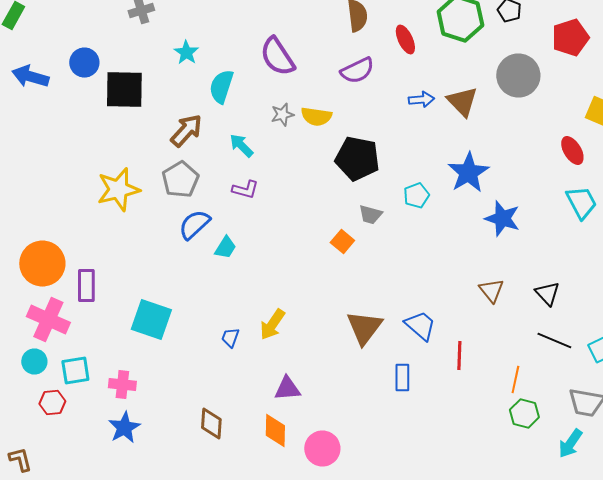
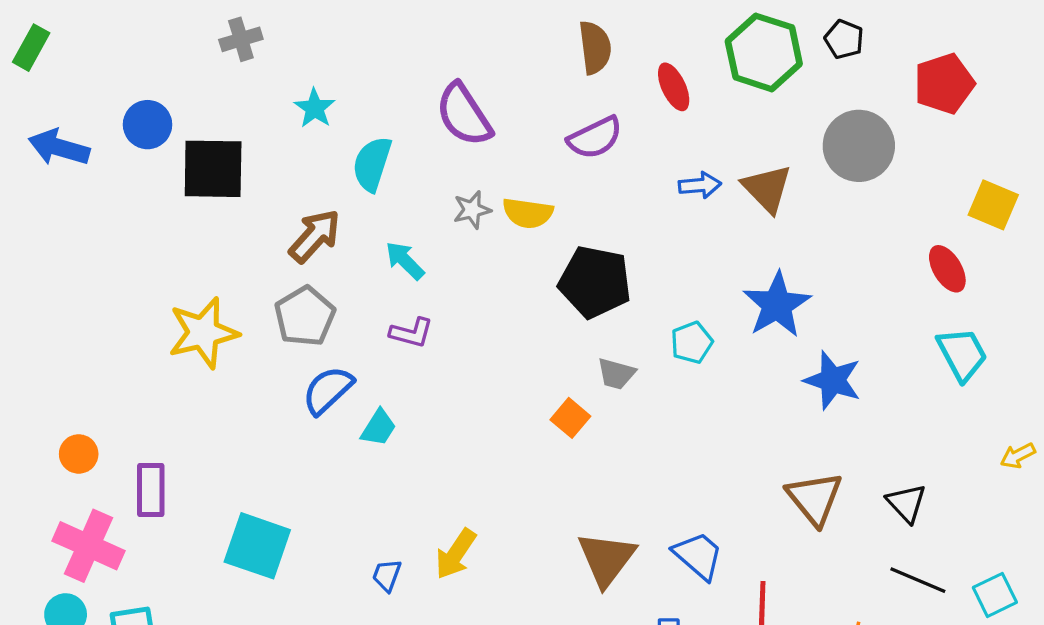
orange circle: (42, 264) -> (79, 454), size x0.5
brown triangle: (491, 290) -> (815, 498), size x1.4

